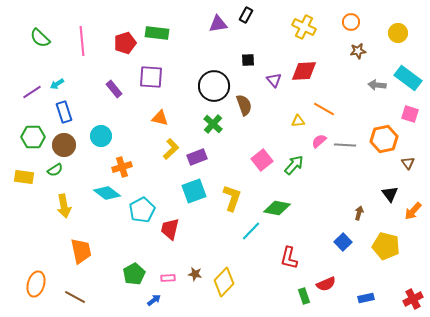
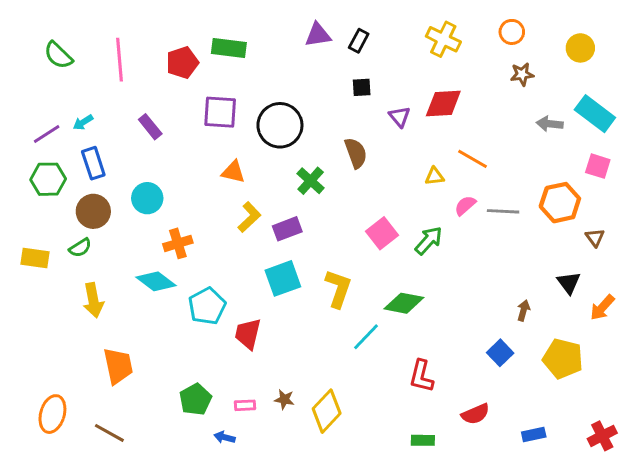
black rectangle: (246, 15) -> (359, 41), moved
black circle: (214, 86) -> (280, 125), moved
purple rectangle: (114, 89) -> (150, 127), moved
green hexagon: (33, 137) -> (48, 179), moved
green rectangle: (304, 296) -> (423, 440), moved, turned -70
blue arrow: (154, 300) -> (225, 437), turned -128

